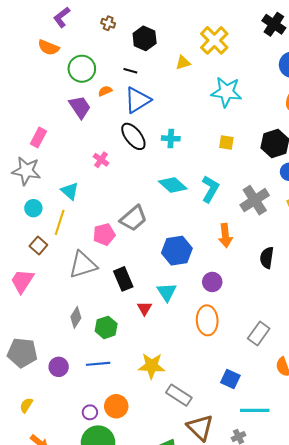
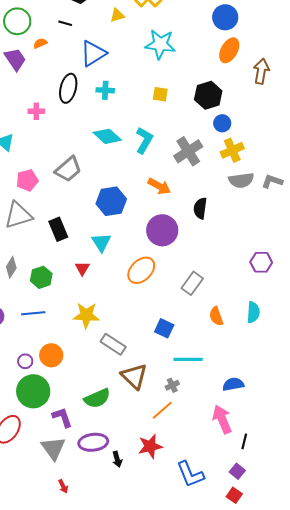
blue triangle: (137, 100) -> (93, 53), moved
black ellipse: (133, 136) -> (68, 88), turned 52
pink cross: (101, 160) -> (36, 111), turned -35
pink pentagon: (104, 234) -> (27, 180), moved
orange arrow: (225, 235) -> (159, 186), turned -55
purple circle: (212, 282) -> (162, 230), moved, size x1.6
red triangle: (145, 308) -> (82, 268), moved
orange ellipse: (207, 320) -> (141, 270), turned 48

